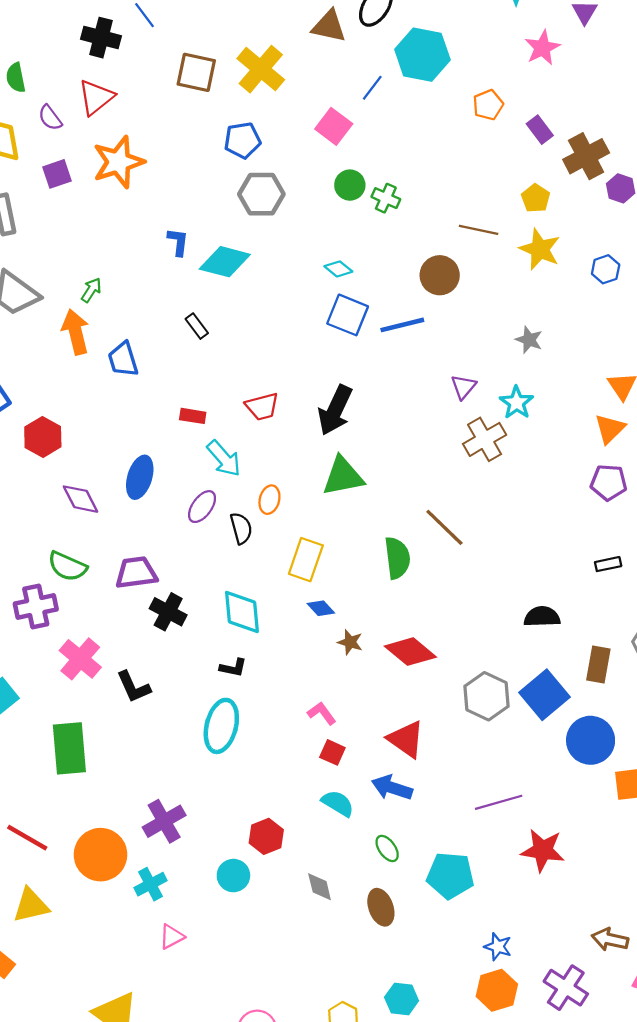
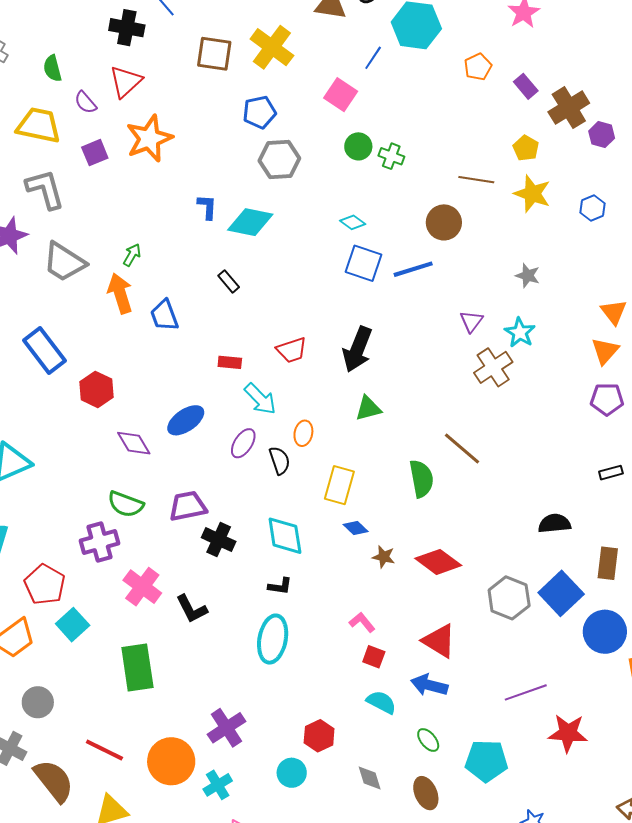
green triangle: (343, 476) -> (368, 408), size x0.7
blue ellipse: (140, 477) -> (186, 420), turned 42

